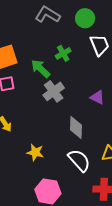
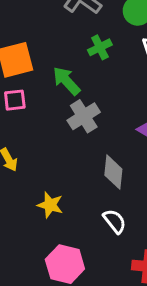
green cross: (63, 53) -> (100, 47), moved
white semicircle: (79, 160) -> (115, 221), size x0.7

